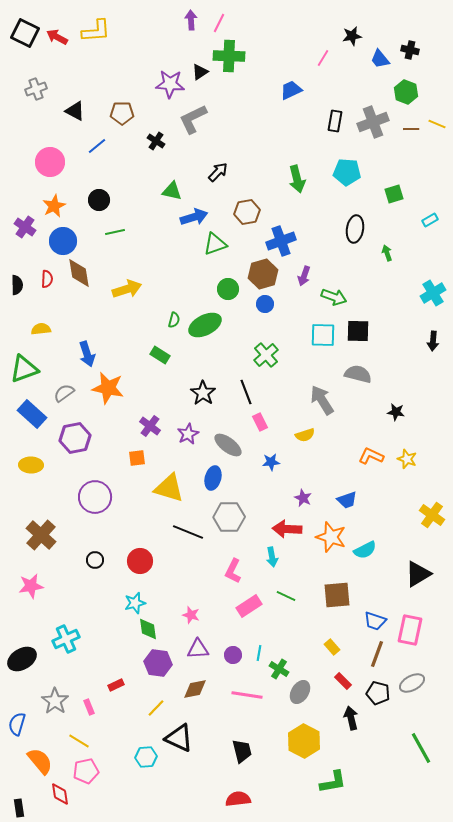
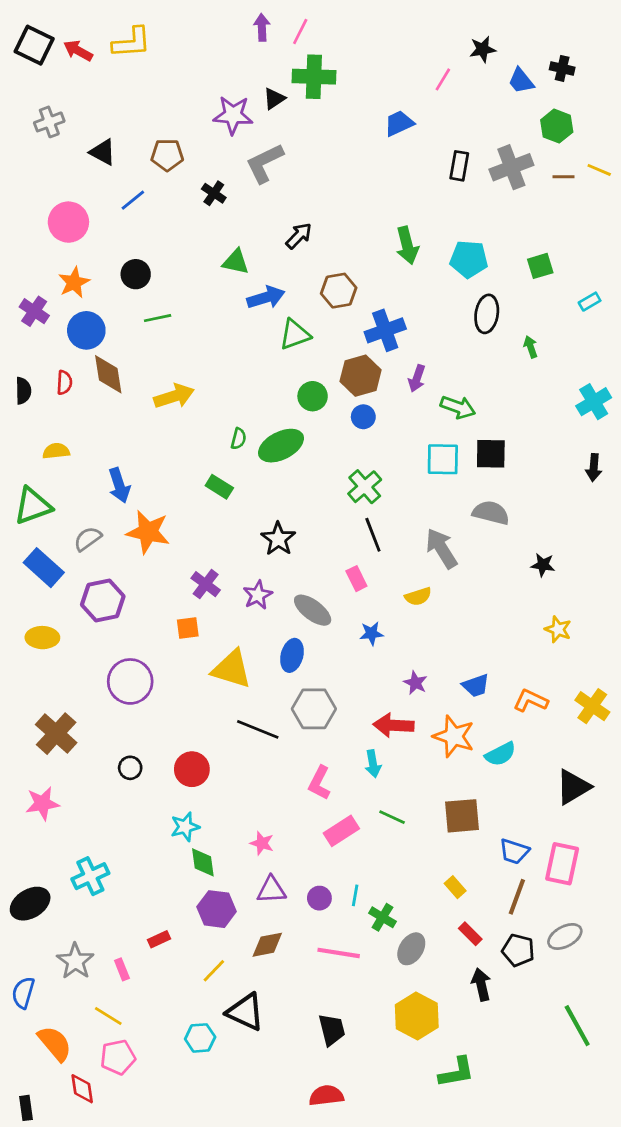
cyan pentagon: (347, 172) -> (469, 259), moved
black line: (246, 392) -> (373, 535), moved
orange L-shape: (371, 456) -> (531, 701), moved

